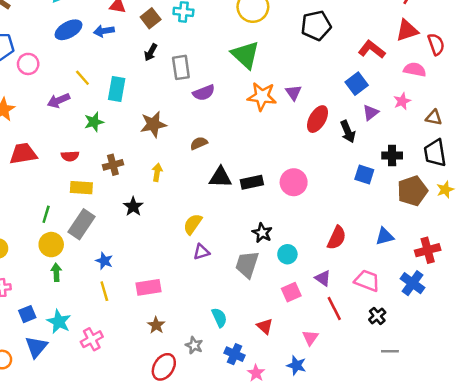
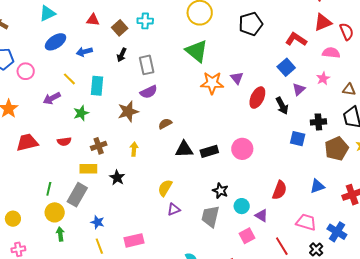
blue arrow: (104, 31) -> (84, 52), moved
purple semicircle: (204, 93) -> (149, 92), moved
yellow rectangle: (81, 188) -> (88, 169), moved
purple triangle: (323, 278) -> (261, 216), moved
blue cross: (413, 283) -> (337, 232), moved

